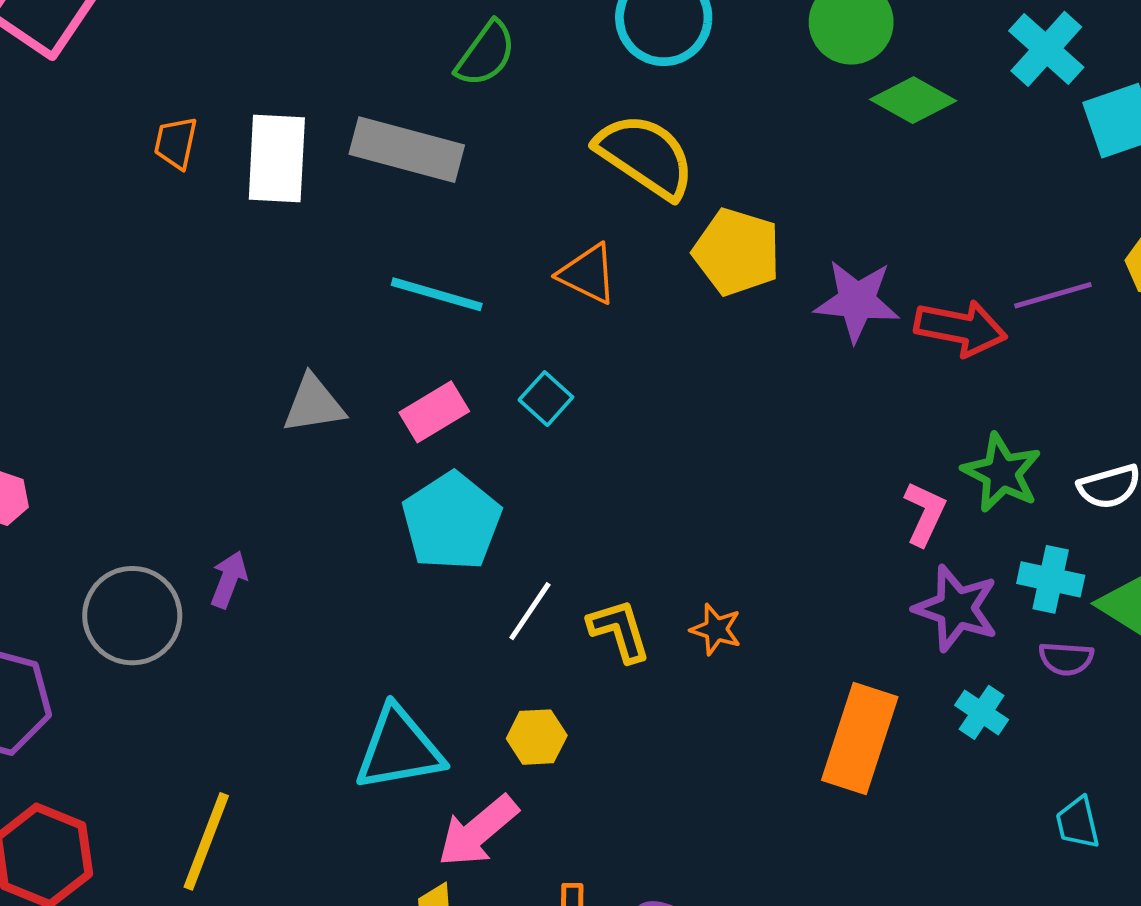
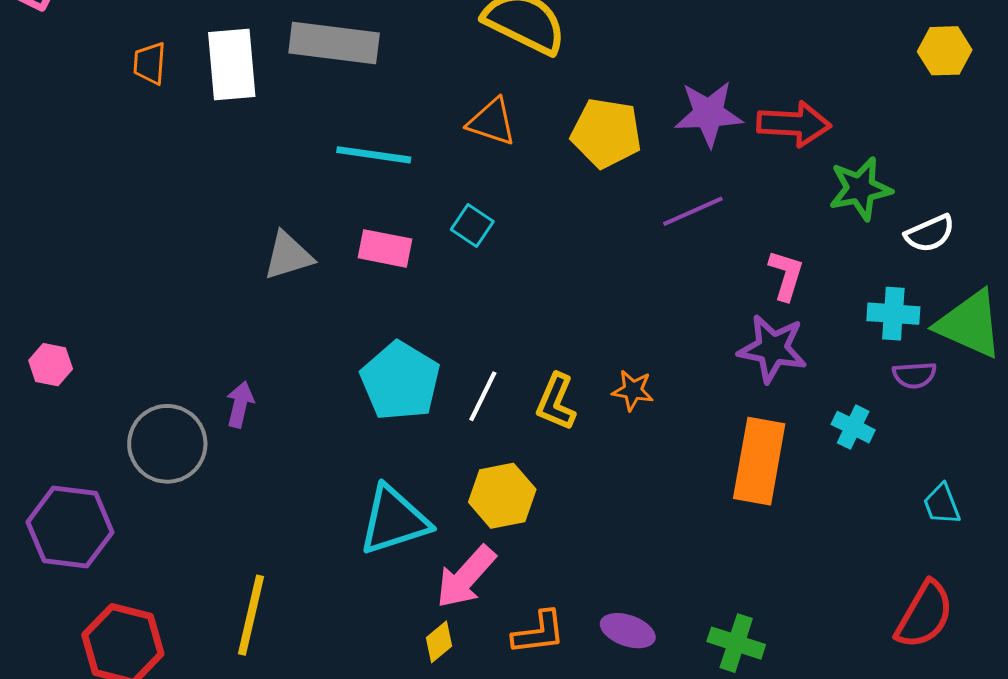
yellow pentagon: (737, 252) -> (606, 133), moved
purple line: (1053, 295) -> (693, 211), moved
pink rectangle: (434, 412) -> (385, 248), turned 50
green star: (1002, 473) -> (860, 189), moved, turned -30
cyan pentagon: (452, 521) -> (400, 381), moved
purple star: (956, 608) -> (772, 349), moved
yellow L-shape: (619, 630) -> (556, 402), turned -132
yellow hexagon: (537, 737) -> (502, 496), size x1.4

